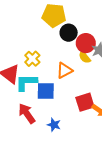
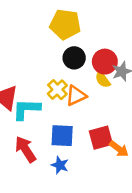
black circle: (69, 33) -> (74, 58), moved
yellow cross: (32, 59) -> (57, 90), moved
blue square: (46, 91) -> (62, 136), moved

